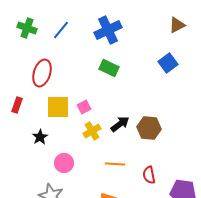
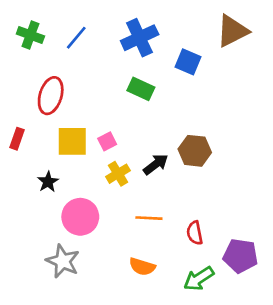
brown triangle: (177, 25) -> (232, 31), size x1.5
blue square: (168, 63) -> (188, 62), moved, turned -30
brown hexagon: (149, 128) -> (195, 151), moved
pink circle: (64, 163) -> (80, 217), size x1.4

